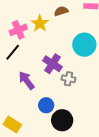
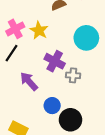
yellow star: (40, 23) -> (39, 30), moved

